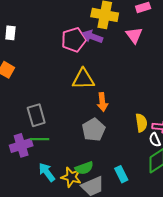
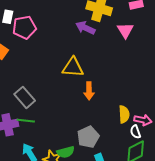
pink pentagon: (74, 40) -> (24, 27), moved
gray rectangle: (36, 115) -> (25, 97), turned -30
gray pentagon: (94, 130) -> (88, 137), moved

